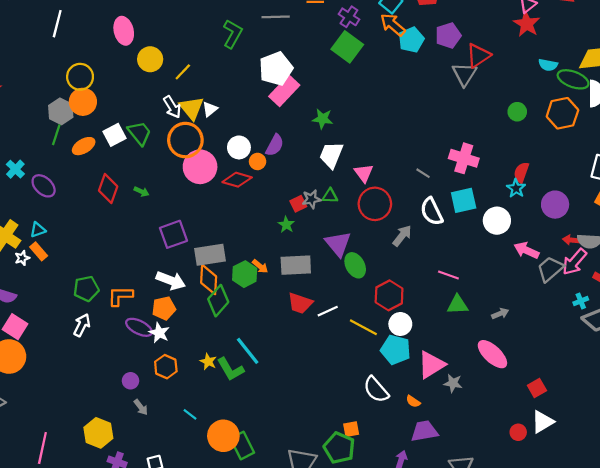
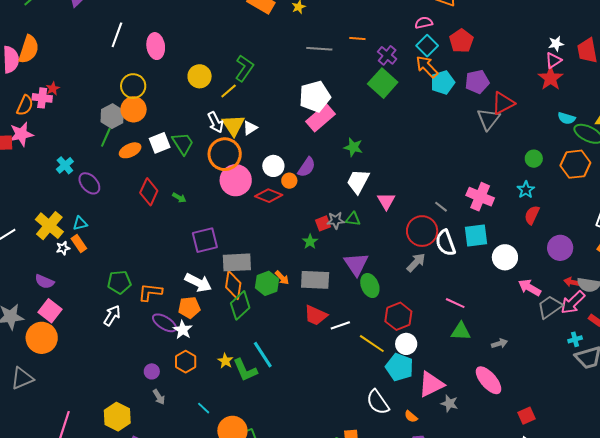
pink ellipse: (124, 31) -> (156, 46), moved
green L-shape: (233, 34) -> (244, 68), moved
cyan star: (516, 188) -> (526, 190), moved
red circle: (375, 204) -> (422, 231), moved

